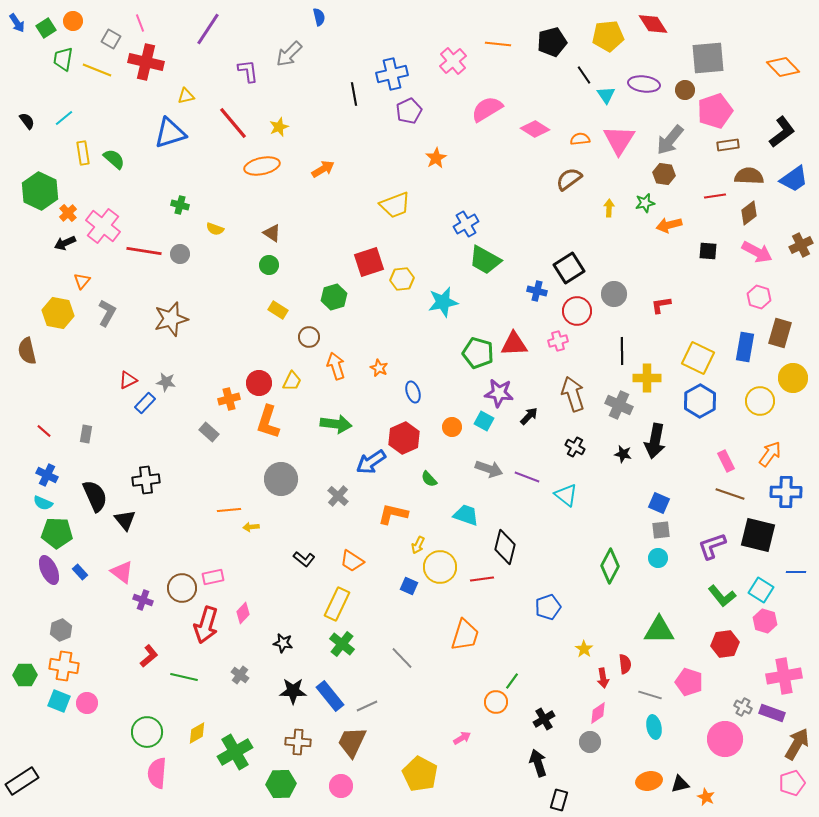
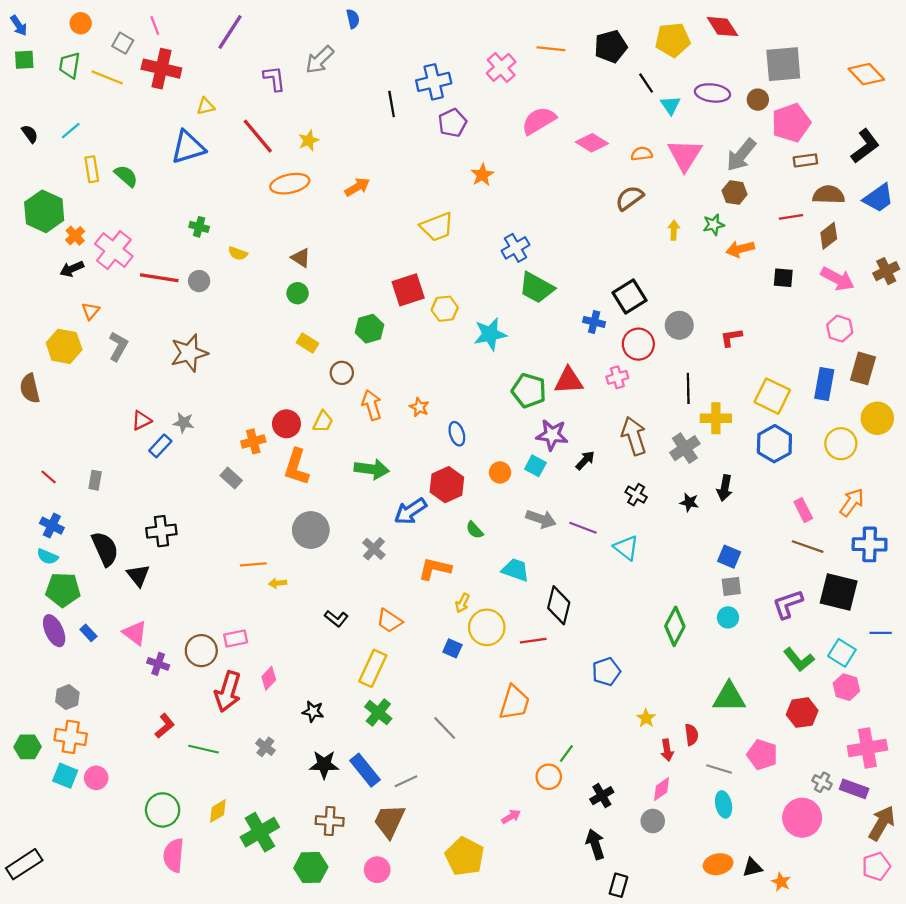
green square: (46, 28) -> (24, 60), moved, turned 30
gray cross: (619, 405) -> (685, 448), turned 32
black arrow: (655, 441) -> (725, 488), size x0.7

